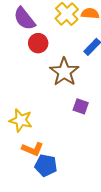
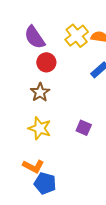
brown star: (64, 72) -> (40, 92), moved, size x0.7
yellow star: (21, 120) -> (40, 128), moved

